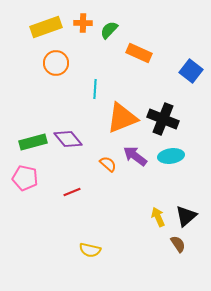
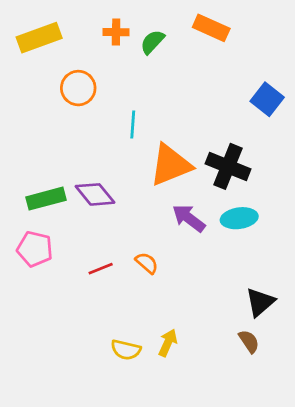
yellow rectangle: (46, 27) -> (39, 38), moved
orange rectangle: (139, 53) -> (211, 28), moved
orange semicircle: (108, 164) -> (147, 263), moved
yellow arrow: (158, 217) -> (168, 343), moved, turned 48

